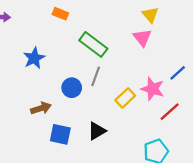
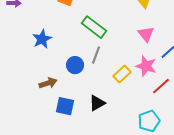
pink triangle: (142, 38) -> (146, 34), moved

